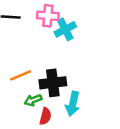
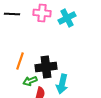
cyan cross: (65, 29) -> (67, 18), moved
orange line: (21, 75) -> (20, 61), turned -48

